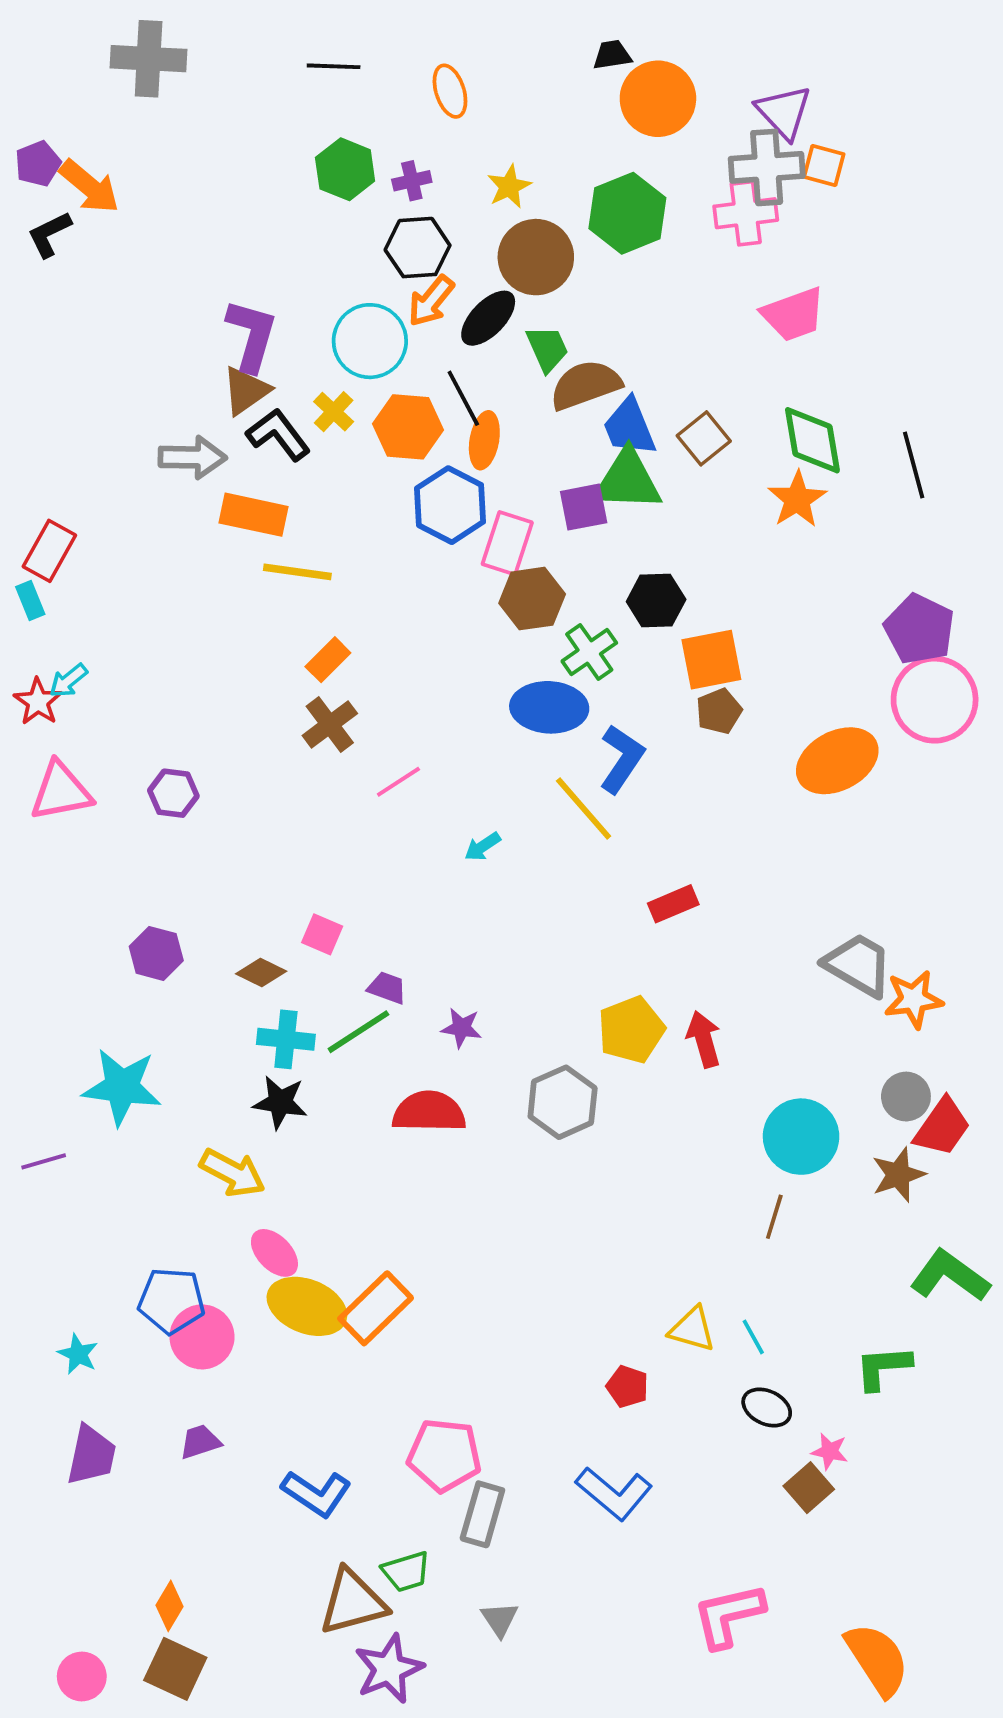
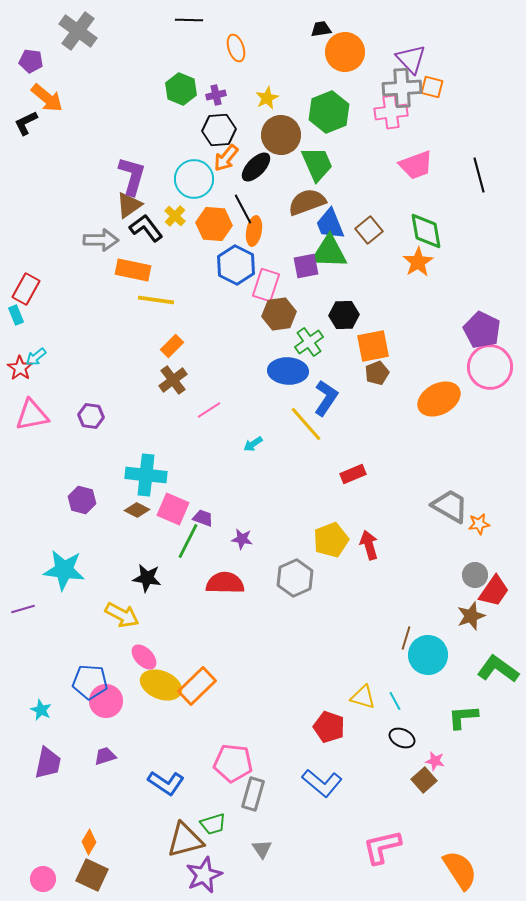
gray cross: (149, 59) -> (78, 31), turned 33
black line: (334, 66) -> (189, 20), moved
purple pentagon: (38, 164) -> (31, 61), moved, turned 30
green trapezoid: (547, 349) -> (317, 164), moved, size x1.4
black line: (914, 465) -> (479, 175), moved
pink square: (322, 934) -> (173, 509), moved, size x1.5
orange star: (914, 999) -> (479, 524), size x0.7
green line: (358, 1032) -> (188, 541), turned -30
cyan cross: (286, 1039) -> (146, 475), moved, size x1.4
cyan circle: (801, 1137) -> (428, 655), moved
red pentagon: (627, 1387) -> (329, 727), size x1.4

